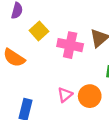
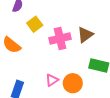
pink cross: (70, 45) -> (60, 39), turned -30

